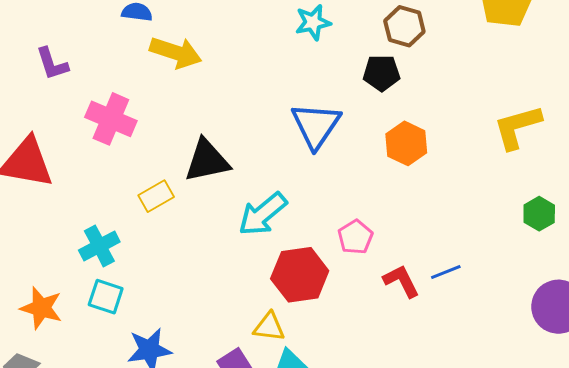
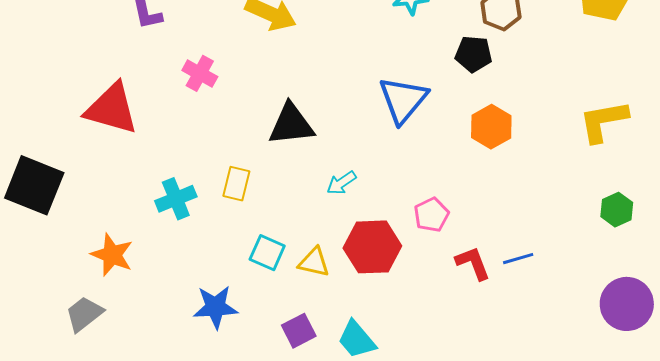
pink cross: (111, 119) -> (200, 73), size x0.7
yellow rectangle: (156, 196) -> (236, 184), moved, turned -52
cyan arrow: (263, 214) -> (341, 183), size x0.6
cyan square: (106, 297) -> (267, 253), moved
yellow triangle: (269, 327) -> (314, 262), moved

